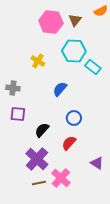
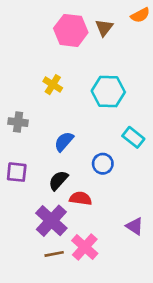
cyan hexagon: (74, 51) -> (108, 92), moved
cyan rectangle: (93, 67) -> (133, 137), moved
blue semicircle: (60, 89) -> (64, 142), moved
purple square: (18, 114) -> (17, 172), moved
red semicircle: (69, 143) -> (81, 198), moved, turned 56

